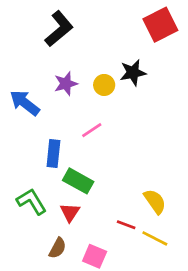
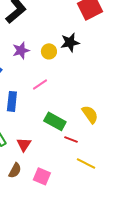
green rectangle: (78, 181) -> (55, 121), moved
yellow semicircle: (155, 201) -> (90, 114), moved
red line: (126, 225) -> (71, 139), moved

